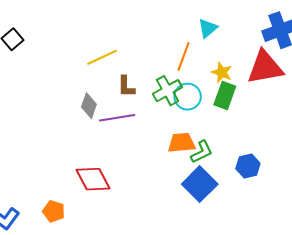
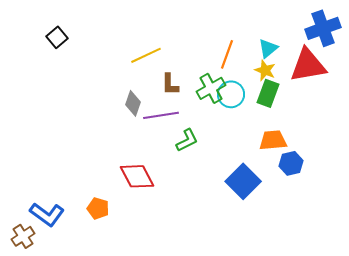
cyan triangle: (208, 28) -> (268, 48), moved
orange trapezoid: (182, 143) -> (273, 140), moved
green L-shape: (202, 152) -> (187, 140), moved

